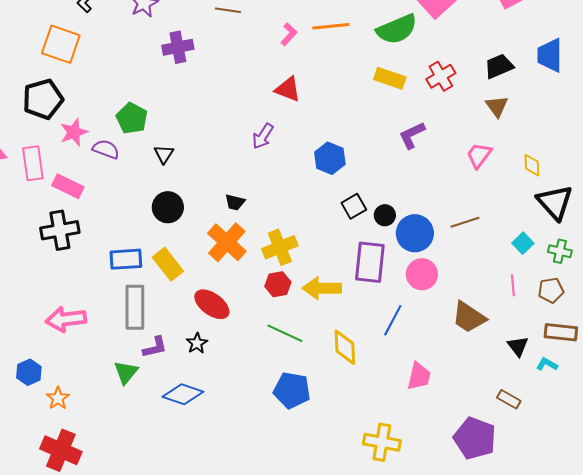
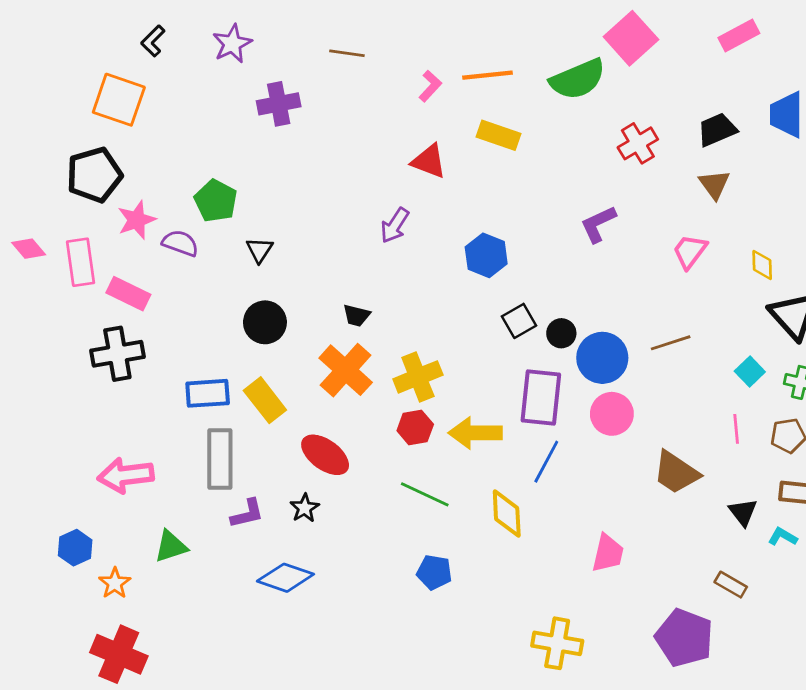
yellow rectangle: (390, 78) -> (499, 135), moved
blue line: (393, 320) -> (546, 462), moved
green triangle: (126, 372) -> (171, 546), moved, turned 32
blue pentagon: (292, 390) -> (434, 572), size x0.7

